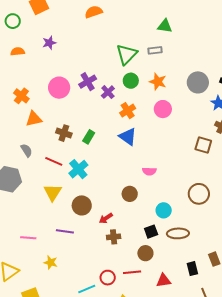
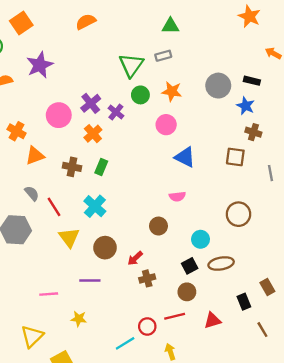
purple star: (49, 43) -> (40, 65), size x1.6
pink circle: (163, 109) -> (166, 125), moved
orange cross: (128, 111) -> (93, 134), moved
blue triangle: (128, 137) -> (185, 157), moved
red line: (54, 161) -> (54, 207), moved, turned 42

